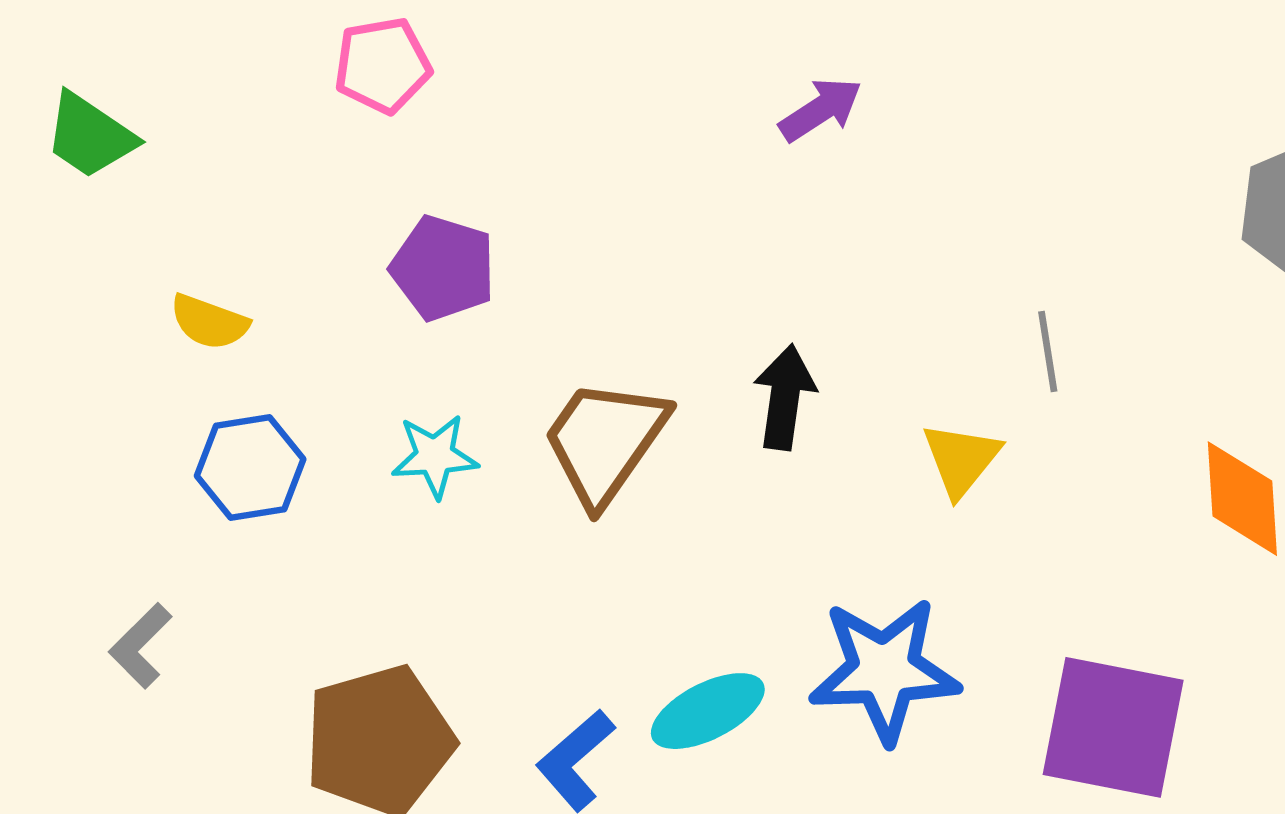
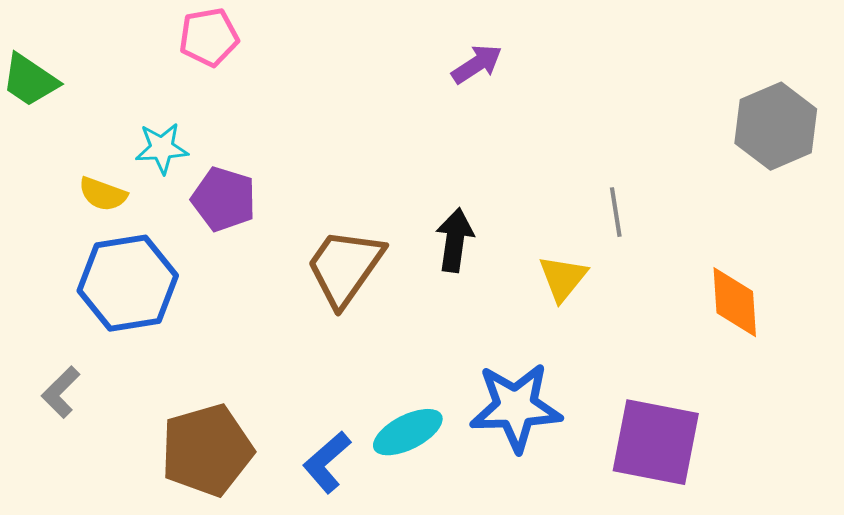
purple pentagon: (443, 268) -> (224, 199), moved
cyan star: (435, 456) -> (162, 148), moved
blue hexagon: (250, 467) -> (128, 283), size x1.5

